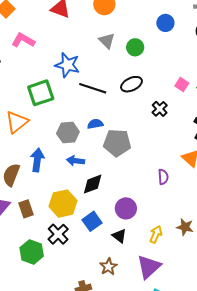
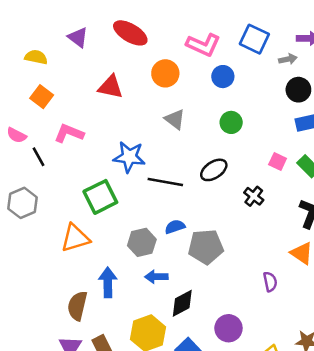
blue circle: (165, 23) -> (223, 77), moved
green circle: (135, 47) -> (231, 122), moved
orange triangle: (17, 122) -> (75, 238), turned 30

